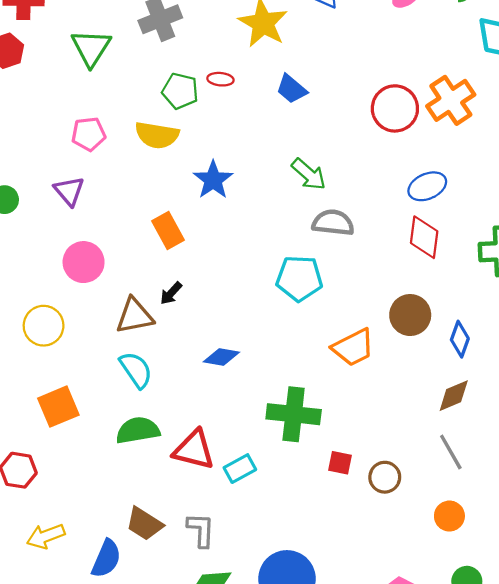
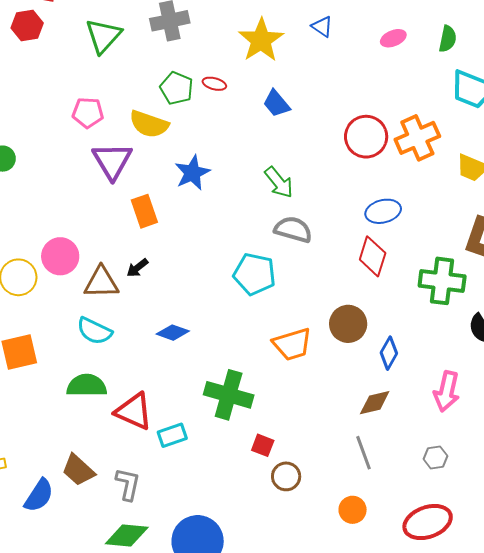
purple triangle: (69, 191) -> (112, 161), moved, size x1.4
pink circle: (84, 262) -> (60, 256), moved
cyan semicircle: (136, 370) -> (94, 331), turned 141
brown circle: (385, 477) -> (286, 476), moved

